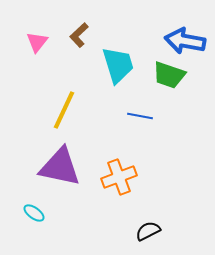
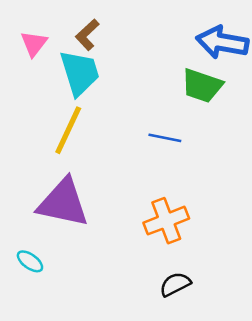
cyan trapezoid: (118, 65) -> (80, 73), moved
orange cross: (119, 177) -> (166, 221), moved

